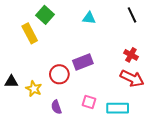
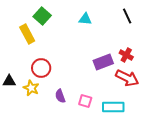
purple rectangle: (83, 62) -> (103, 62), moved
red circle: (59, 74) -> (41, 68), moved
purple semicircle: (56, 107) -> (60, 96), moved

